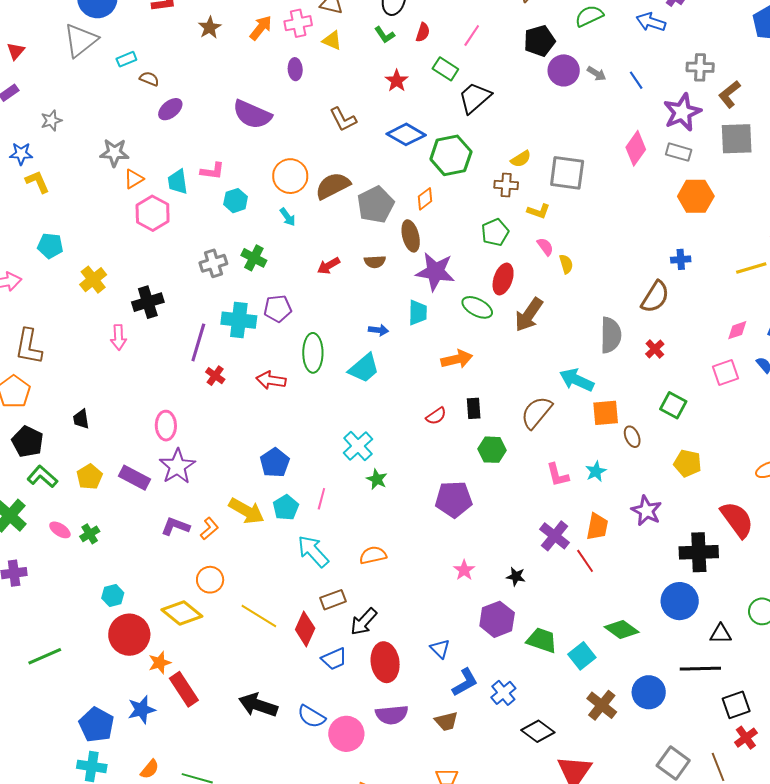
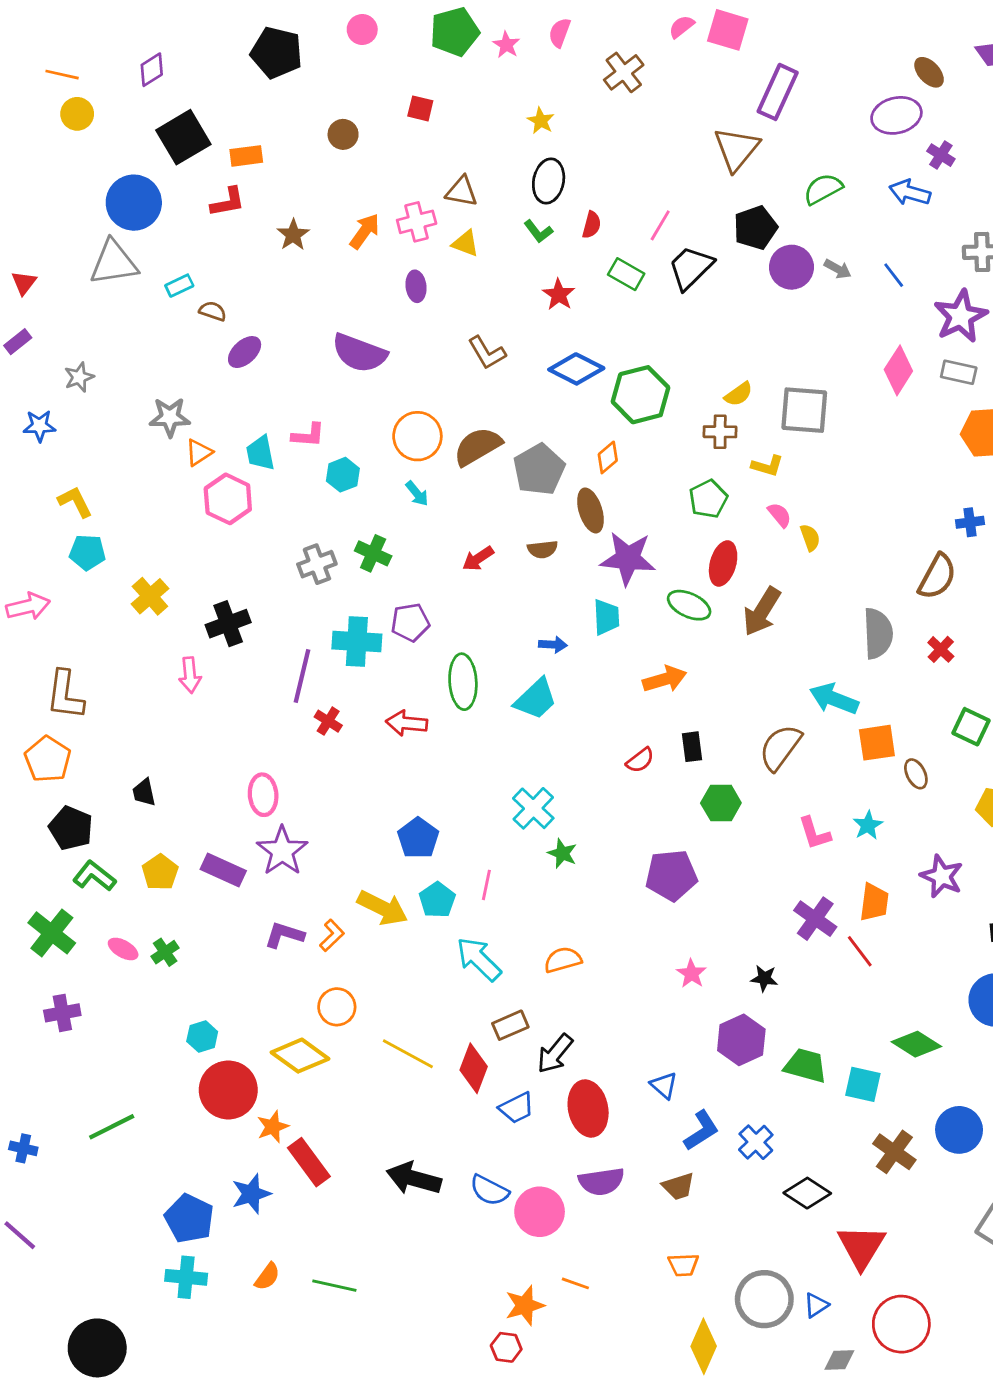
gray triangle: (81, 40) -> (114, 263), turned 33
black trapezoid: (475, 98) -> (691, 268), moved
yellow L-shape: (37, 182) -> (75, 502), moved
cyan square: (582, 656) -> (863, 1084), turned -36

